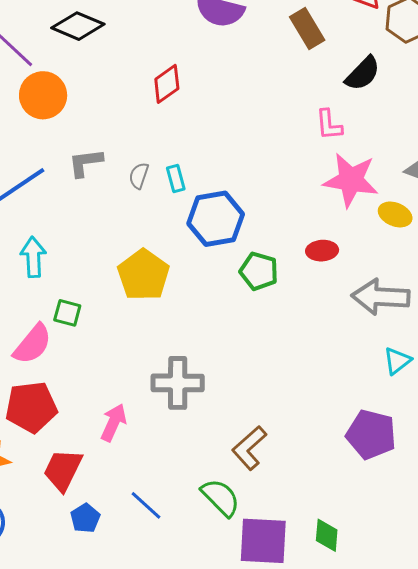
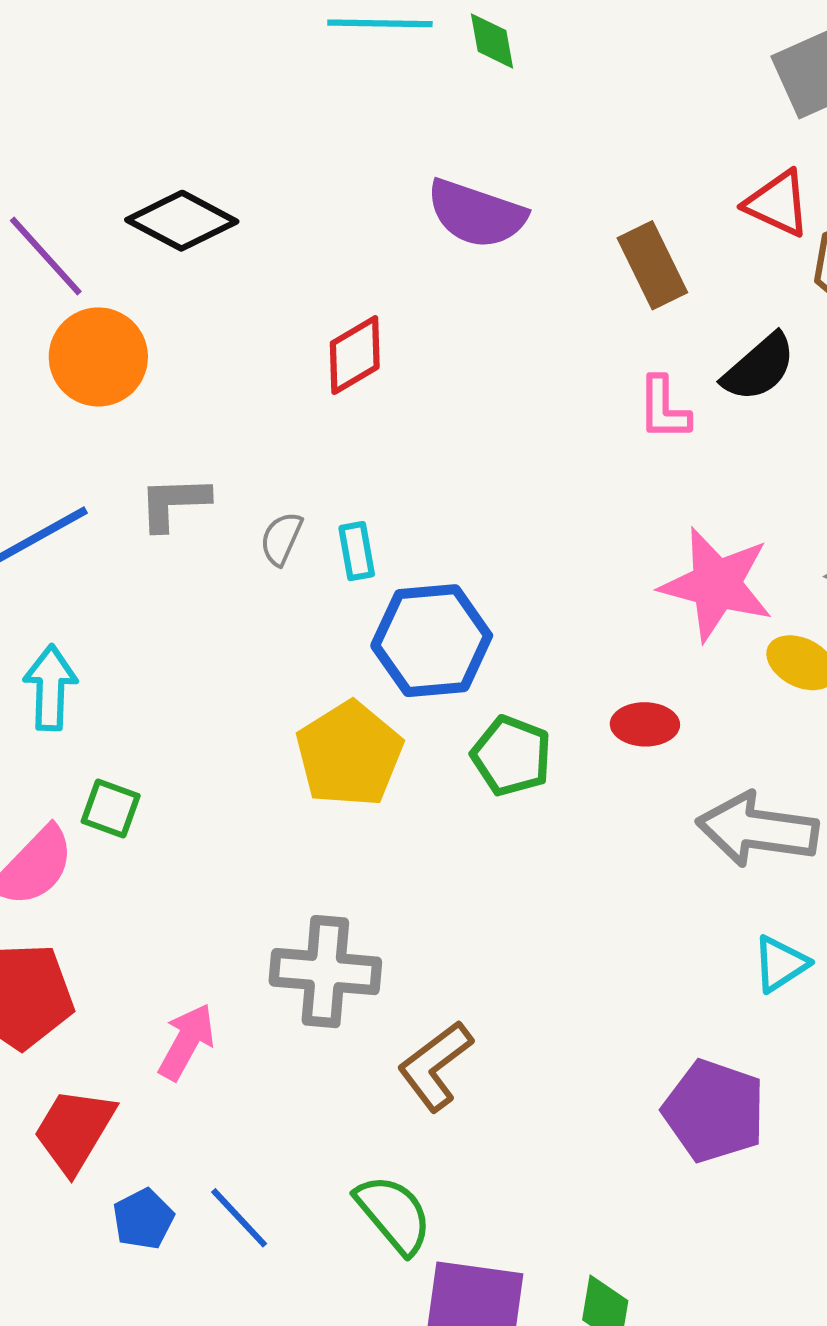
pink L-shape: (329, 125) -> (664, 408), moved
yellow pentagon: (143, 275) -> (349, 754), moved
brown L-shape: (249, 448) -> (435, 1066), moved
blue pentagon: (85, 518) -> (143, 1219), moved

